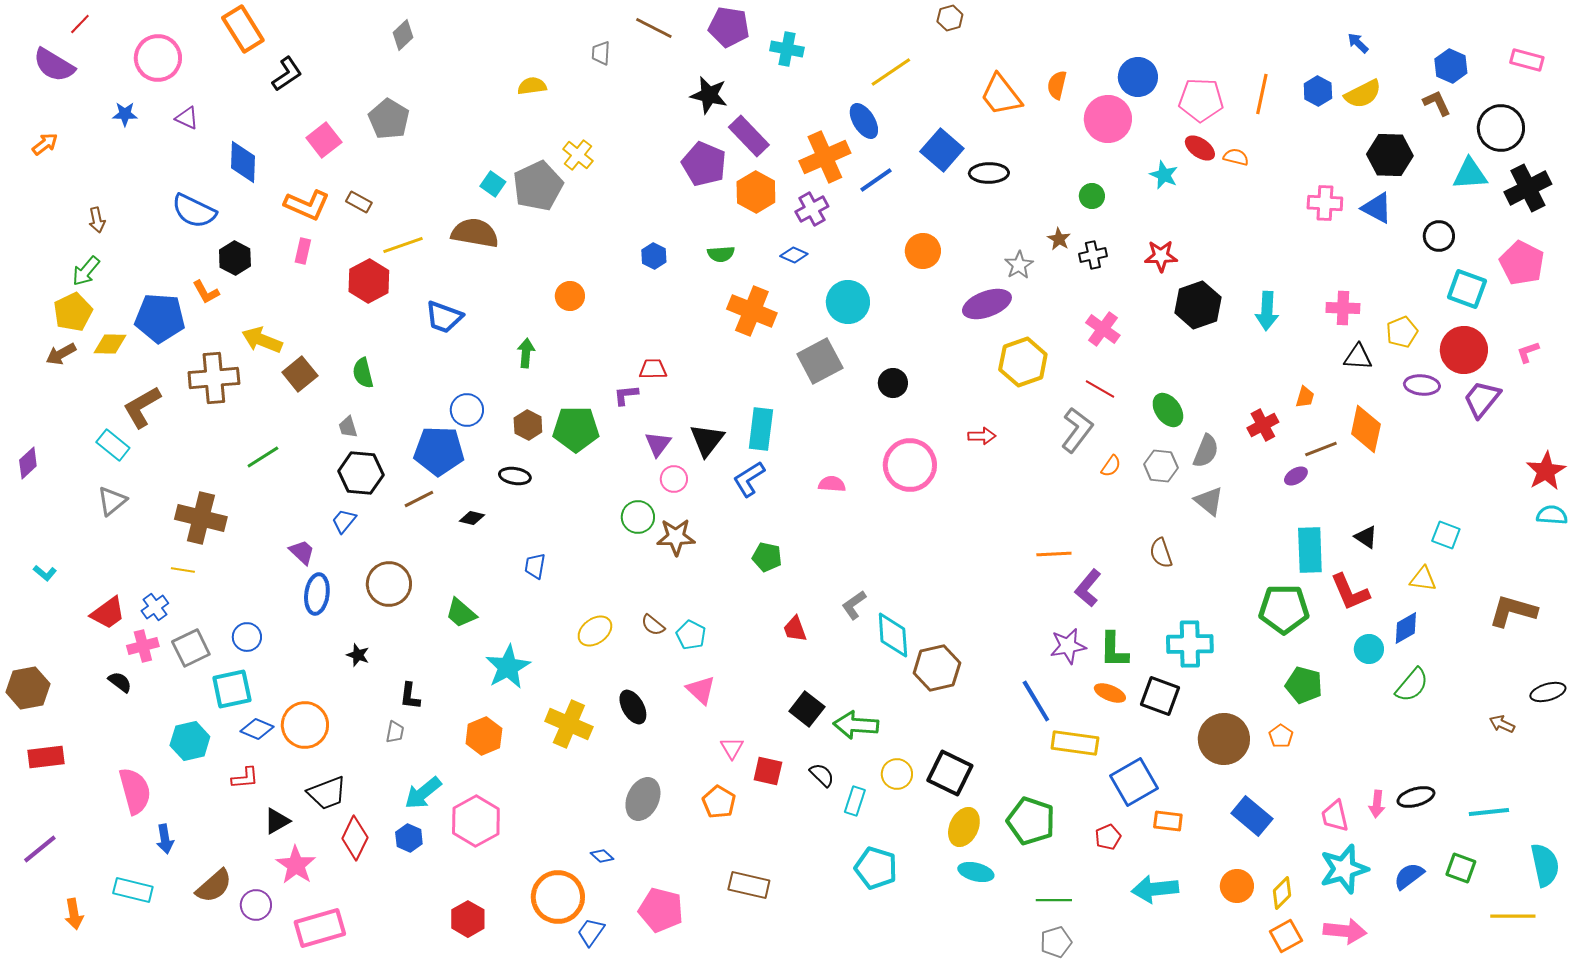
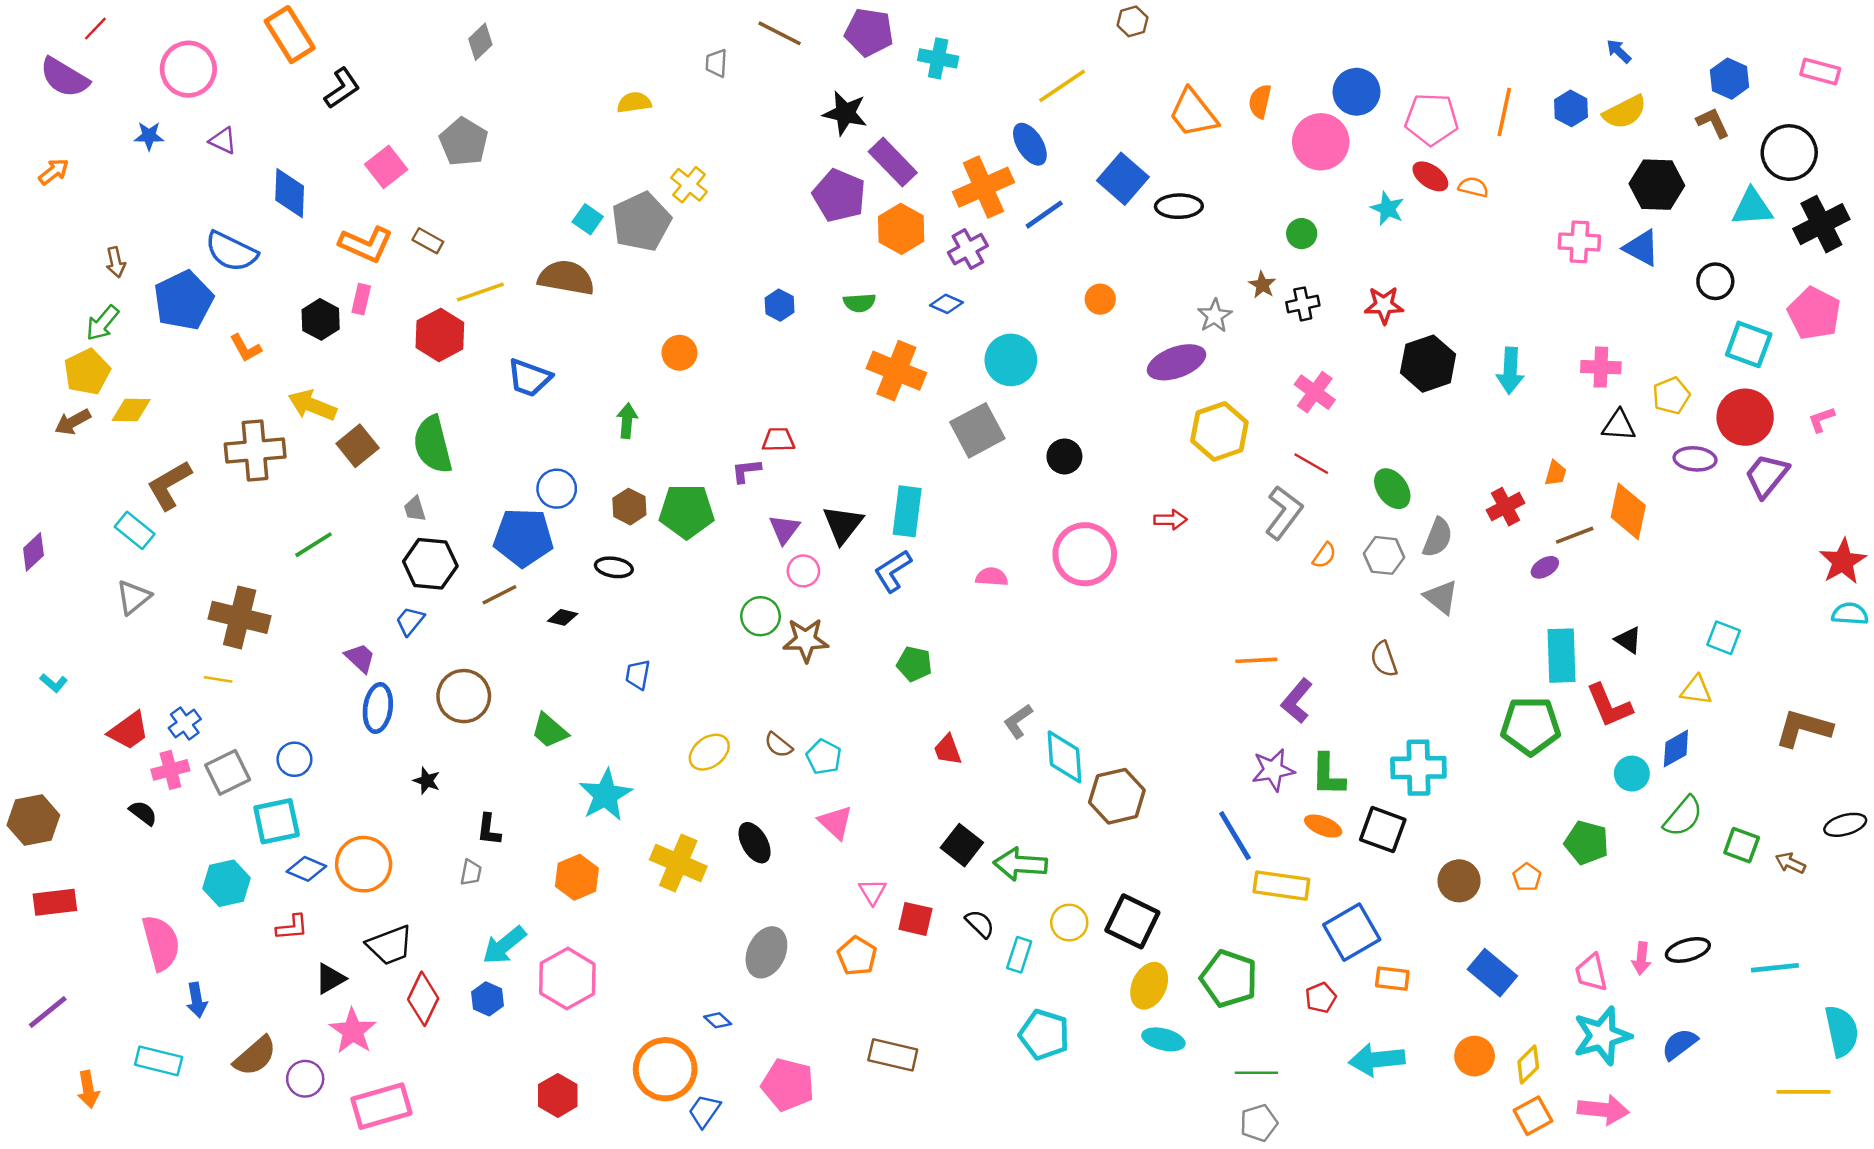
orange circle: (923, 251) -> (1100, 299), size x0.7
black hexagon: (235, 258) -> (321, 319), moved
blue pentagon: (160, 318) -> (184, 300), moved, turned -30
green semicircle: (363, 373) -> (433, 445), size x1.6
green pentagon: (1304, 685) -> (1587, 843), moved
brown circle: (1224, 739) -> (1459, 881), size x0.7
green square: (1461, 868) -> (1742, 845), moved

